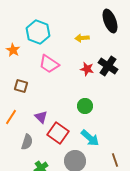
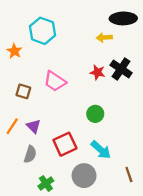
black ellipse: (110, 21) -> (123, 18), turned -70
yellow arrow: (82, 38) -> (104, 38), moved
pink trapezoid: (49, 64) -> (55, 81), moved
purple triangle: (41, 117) -> (34, 126), moved
red square: (58, 133) -> (65, 144), turned 30

